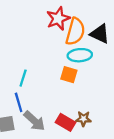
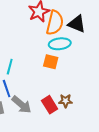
red rectangle: (65, 122) -> (50, 105), turned 30

